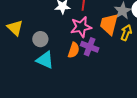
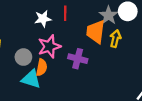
pink star: (81, 27) -> (49, 46), moved
orange semicircle: (74, 50) -> (42, 67), moved

